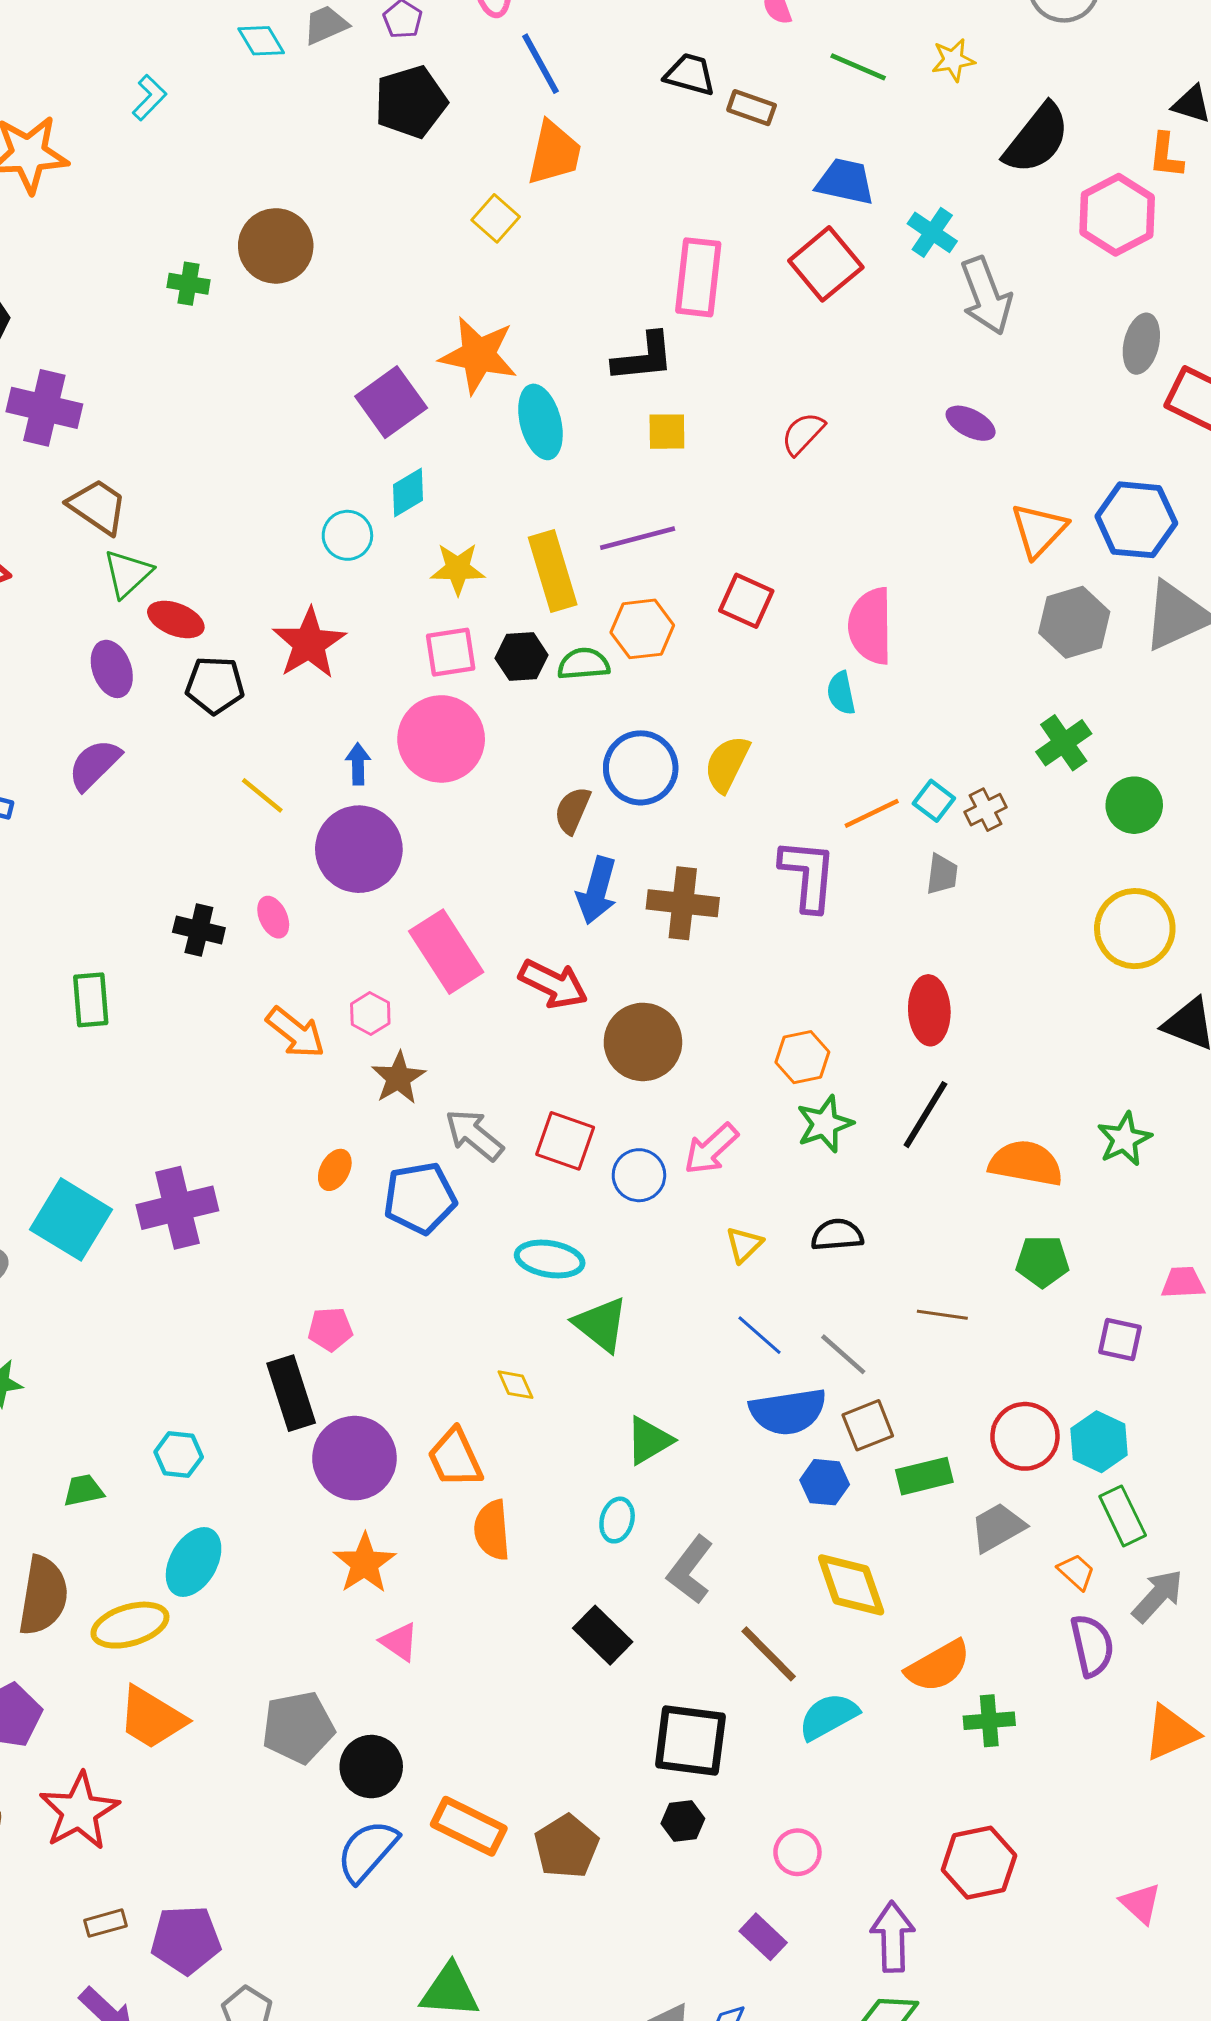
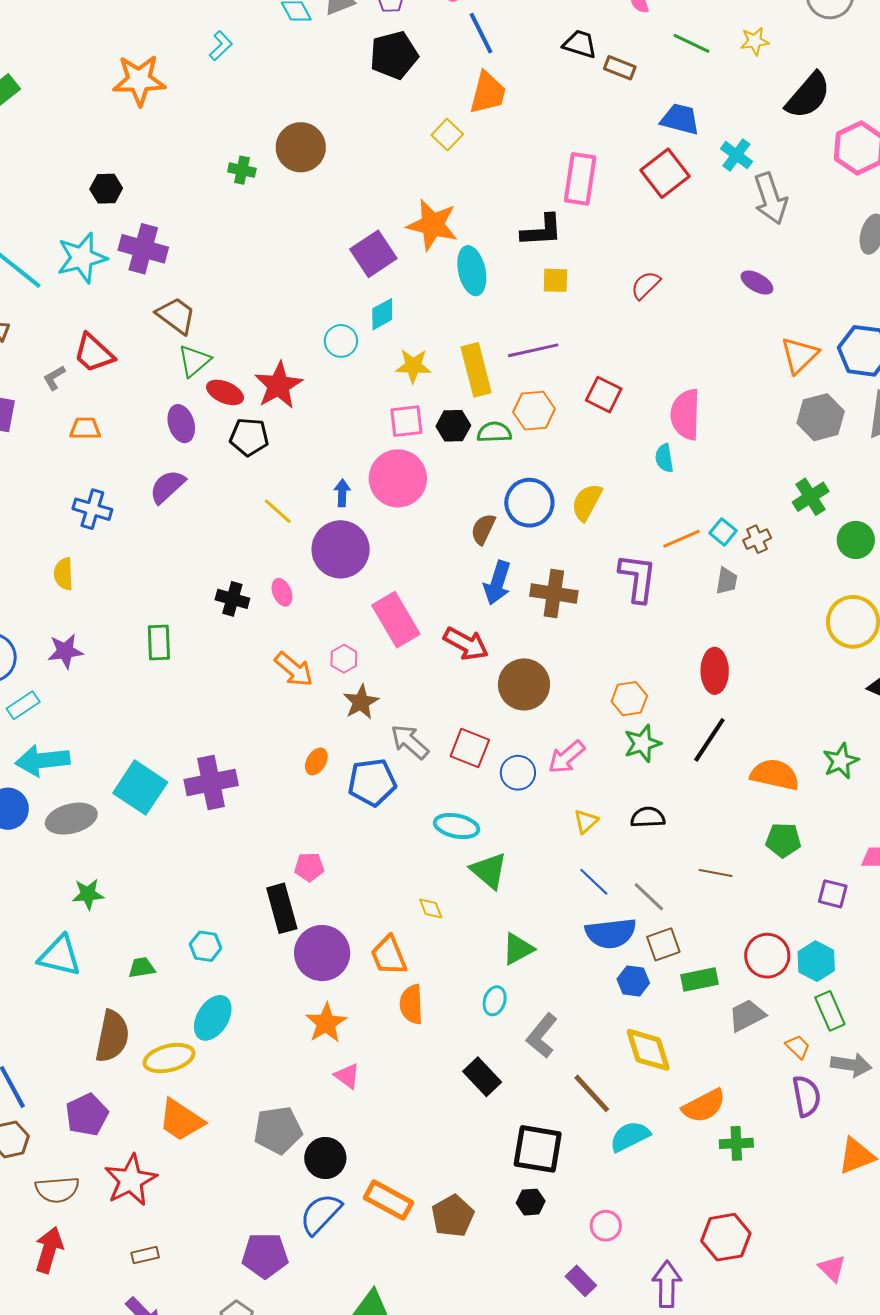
red star: (309, 643) -> (279, 385), moved
gray arrow: (1158, 1596) -> (851, 1065), turned 54
purple pentagon: (186, 1940) -> (265, 1255), moved

